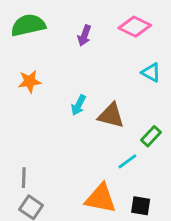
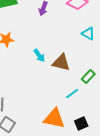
cyan arrow: (78, 105) -> (39, 56), turned -64
black square: (141, 206) -> (81, 124), turned -32

